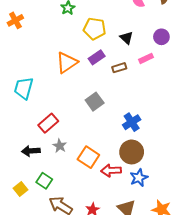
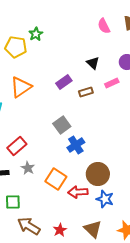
yellow pentagon: (95, 29) -> (16, 47), moved
orange triangle: (67, 63) -> (21, 87), moved
blue cross: (132, 122) -> (76, 145), moved
blue star: (139, 178) -> (105, 199), turned -30
green square: (44, 181) -> (13, 202), turned -35

